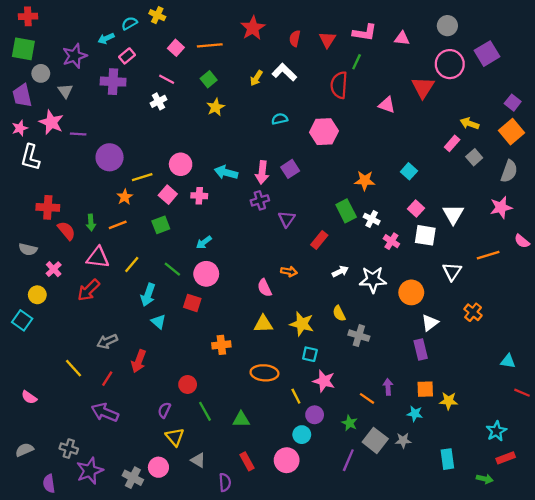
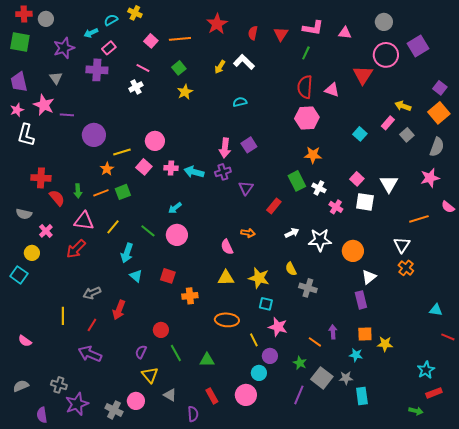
gray circle: (41, 73) -> (46, 19), moved
red semicircle: (339, 85) -> (305, 87), moved
pink hexagon: (324, 132) -> (307, 118), moved
cyan square: (409, 171) -> (360, 134), moved
cyan arrow: (226, 172) -> (194, 172), moved
green square: (161, 225) -> (123, 192), moved
white triangle: (452, 271) -> (402, 245), moved
red square: (192, 303) -> (168, 276), moved
yellow line: (73, 368) -> (63, 316), turned 42
cyan rectangle: (447, 459) -> (362, 396), moved

